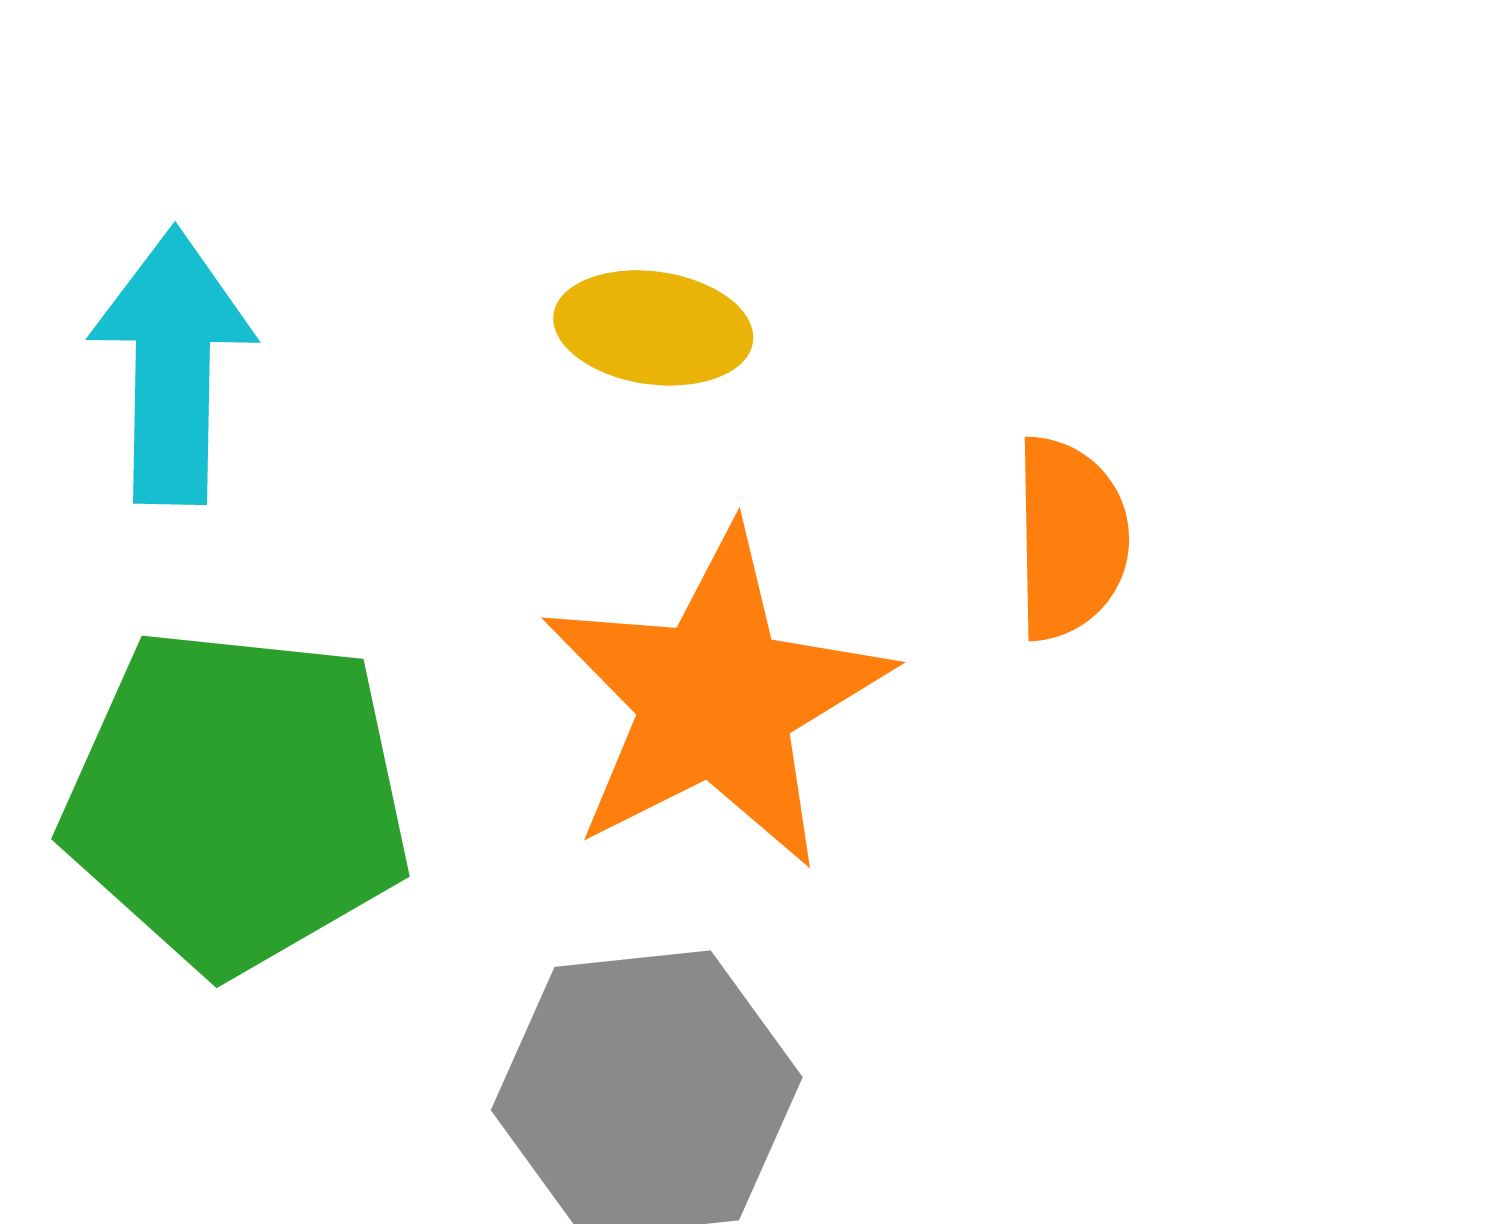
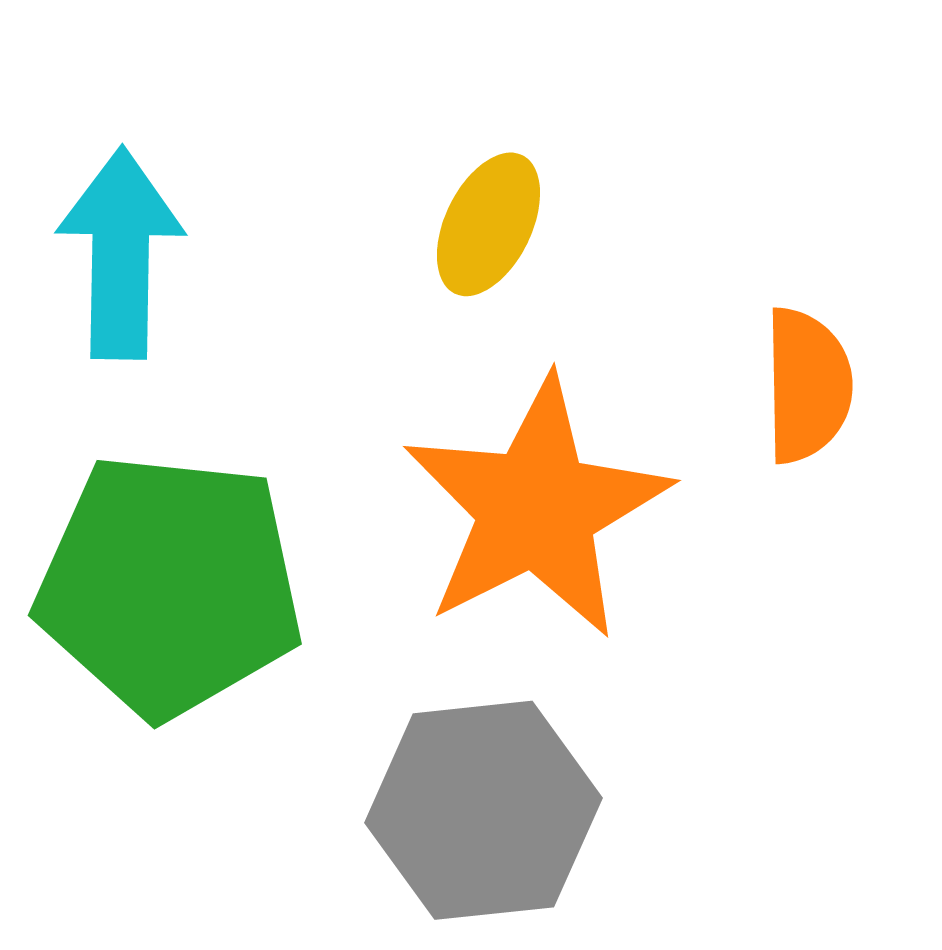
yellow ellipse: (653, 328) -> (488, 224), turned -72

